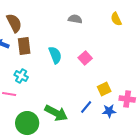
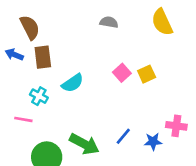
yellow semicircle: (116, 19) -> (162, 22), size x1.5
cyan semicircle: (55, 55) -> (73, 83), moved, turned 78
yellow square: (104, 89) -> (147, 74), moved

